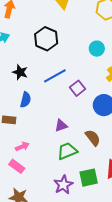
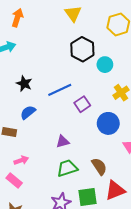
black hexagon: (46, 39) -> (82, 49), moved
blue semicircle: (26, 100) -> (28, 112), turned -147
brown semicircle: (93, 138) -> (99, 166), moved

